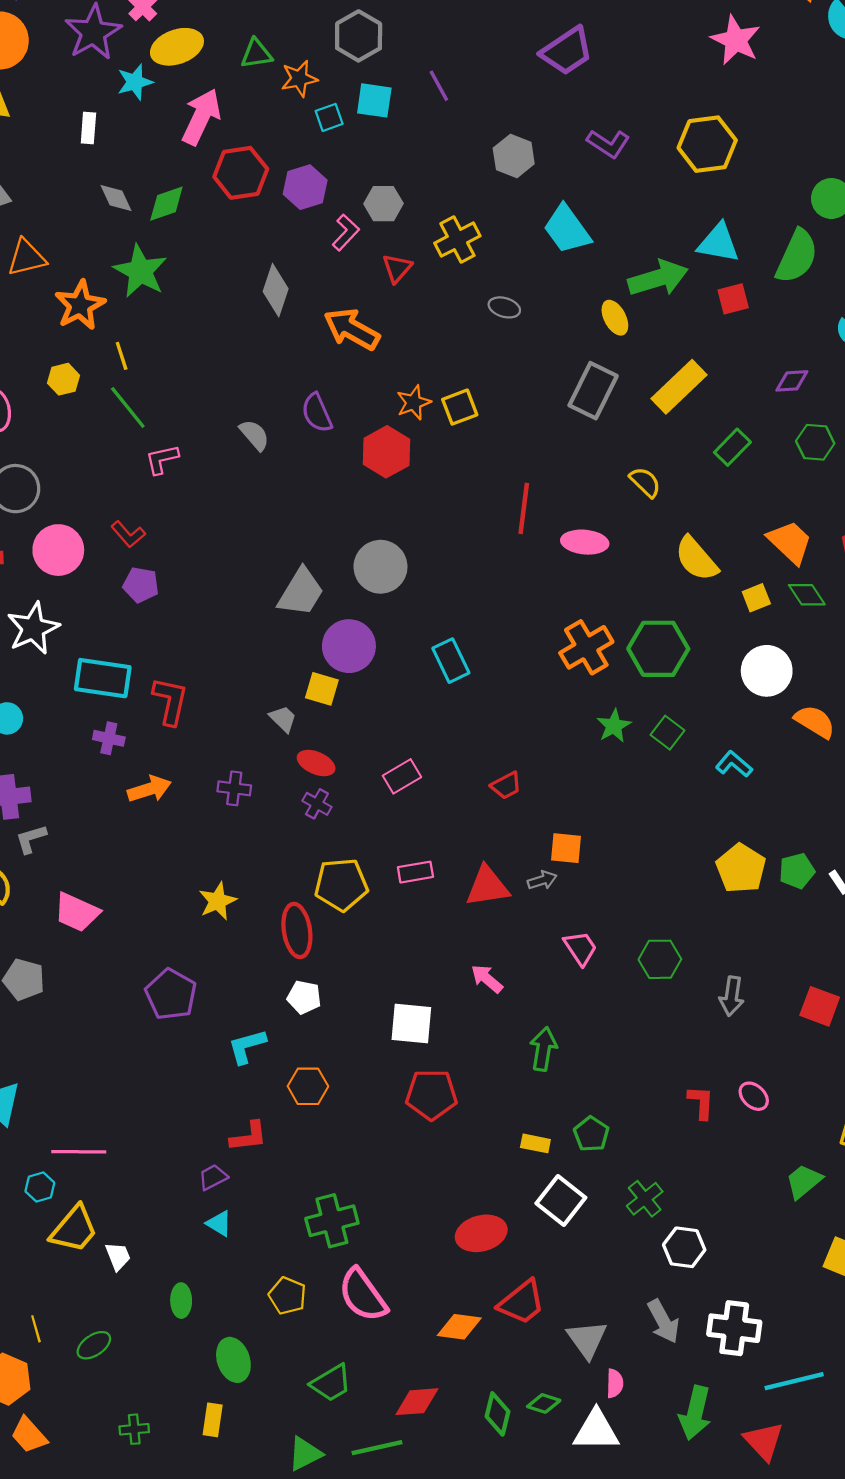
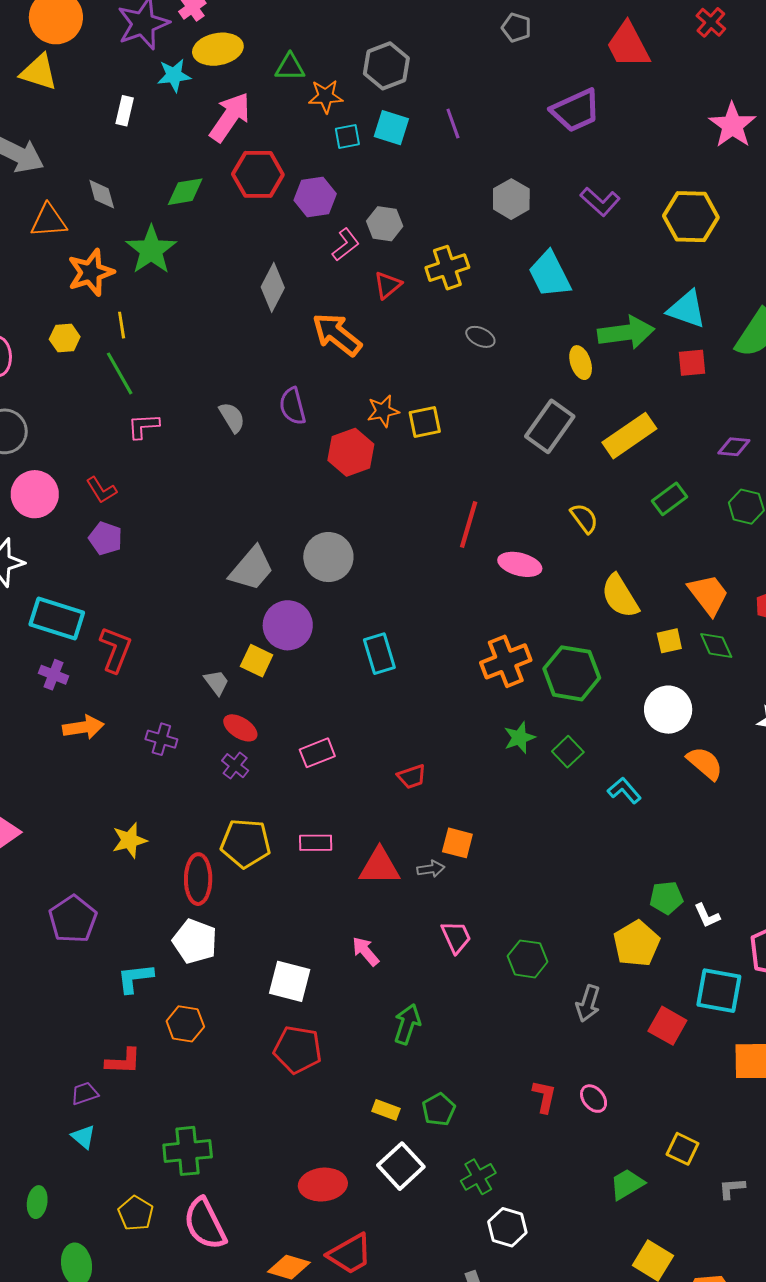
gray diamond: (116, 198) -> (102, 194), moved
yellow pentagon: (741, 868) -> (636, 944), moved
white pentagon: (304, 997) -> (195, 941), size x1.4

